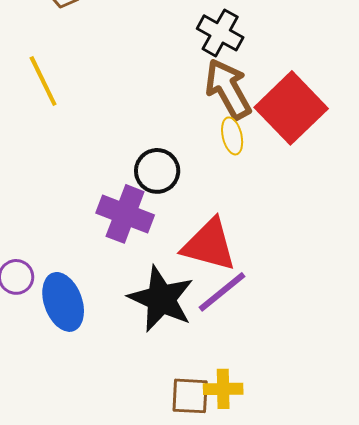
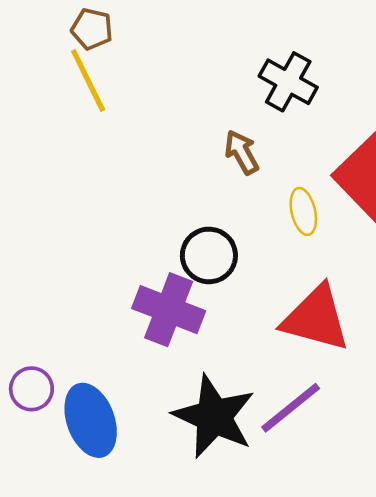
yellow line: (43, 81) -> (88, 81), moved
brown arrow: (228, 89) -> (242, 152), moved, size x0.6
red triangle: (209, 245) -> (316, 318), moved

